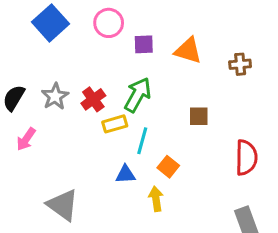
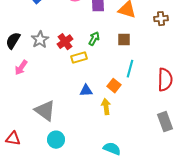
green arrow: (138, 95) -> (94, 39), size x0.6
brown square: (199, 116) -> (124, 40), moved
cyan line: (142, 141) -> (130, 69), moved

